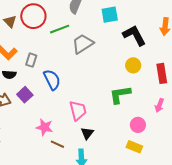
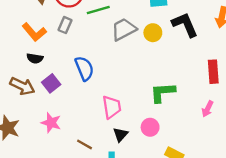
gray rectangle: (31, 60) -> (65, 25), moved
yellow circle: (133, 65) -> (153, 33), moved
pink circle: (138, 125) -> (150, 127), moved
pink star: (45, 127) -> (51, 123), moved

